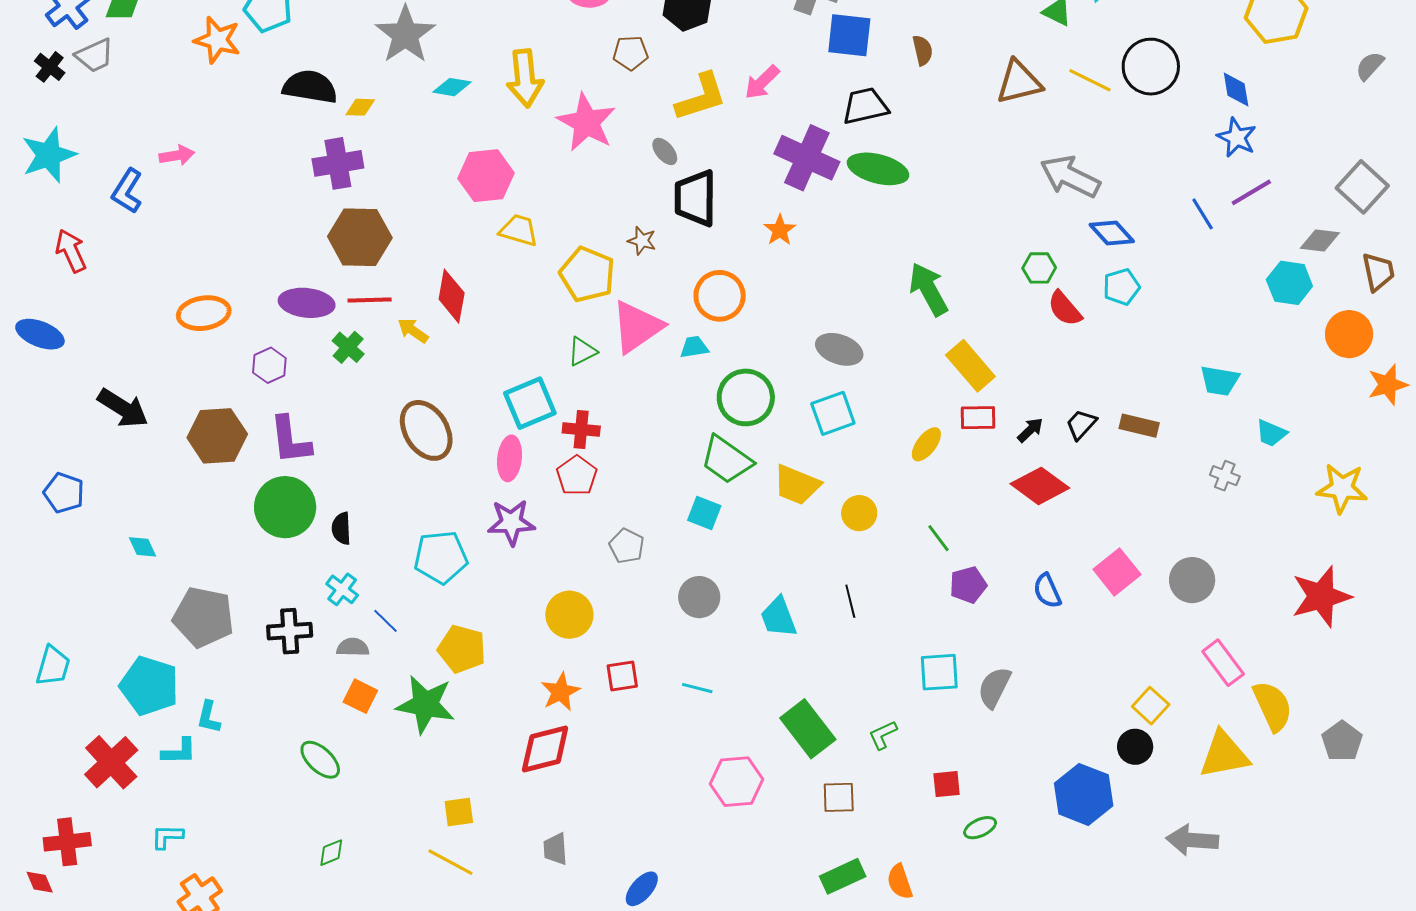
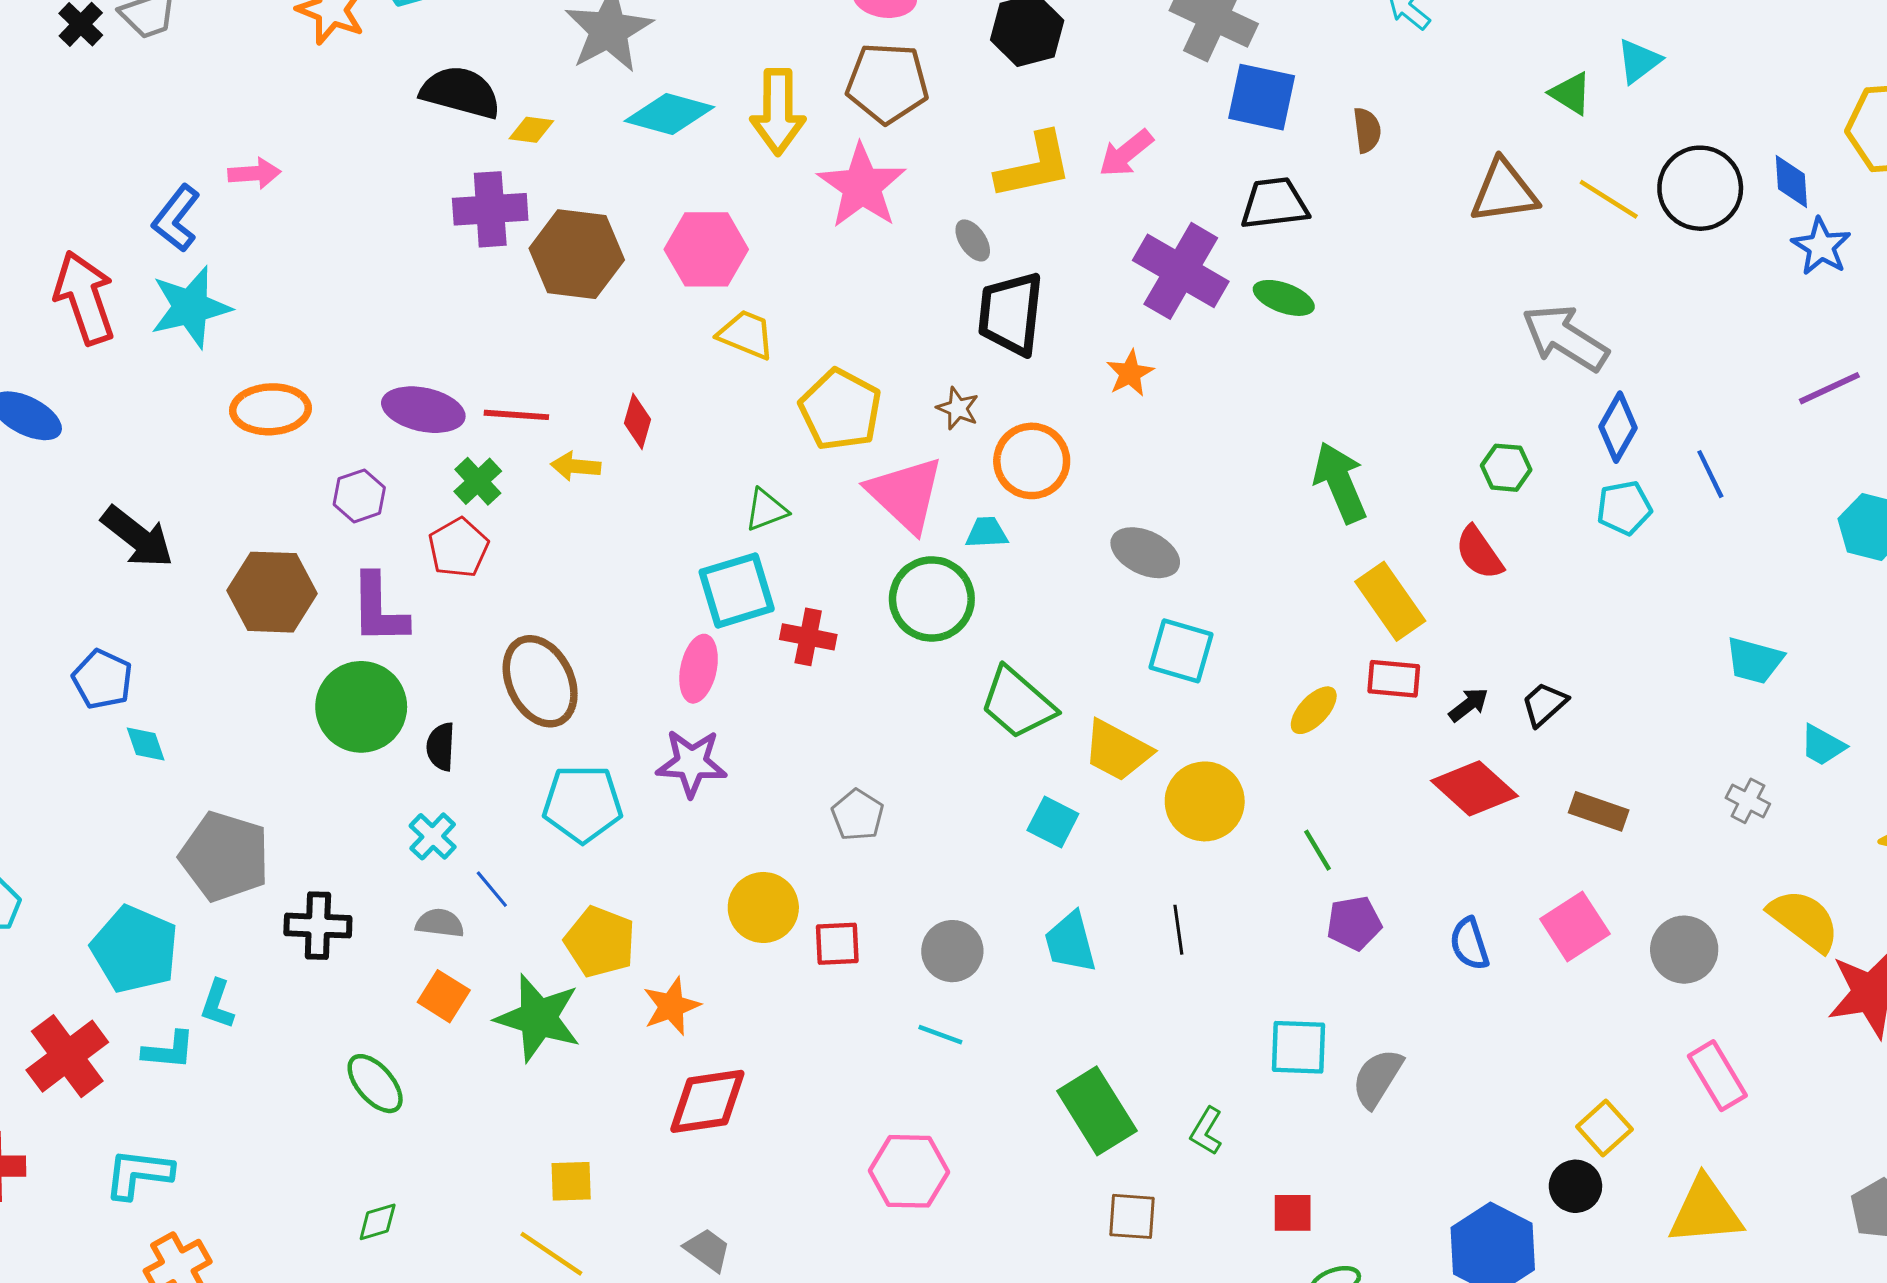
brown pentagon: (631, 53) -> (887, 83), moved, size x1.6
cyan diamond: (452, 87) -> (669, 114), size x1.5
blue diamond: (1236, 89) -> (1791, 181), moved
blue star: (1237, 137) -> (1821, 246), moved
cyan star: (49, 155) -> (191, 307), moved
green ellipse: (878, 169) -> (1284, 298), size x0.7
blue line: (1203, 214) -> (1710, 474), moved
blue diamond: (1112, 233) -> (1618, 427), turned 66
brown hexagon: (360, 237) -> (577, 254), moved
brown star: (642, 241) -> (958, 408), moved
red arrow: (71, 251) -> (85, 298), size x1.4
red diamond: (452, 296) -> (637, 421), size x0.7
red semicircle: (1065, 309) -> (1479, 553), moved
pink triangle: (637, 327) -> (906, 494), turned -48
yellow arrow: (413, 331) -> (576, 466), turned -36
gray ellipse: (839, 349) -> (1145, 553), moved
green triangle: (582, 351) -> (766, 510), moved
green circle: (746, 397) -> (932, 599), moved
cyan square: (833, 413) -> (1181, 651), turned 30
brown rectangle: (1139, 426) -> (1599, 811), moved
brown ellipse: (426, 430) -> (540, 681), moved
red pentagon: (577, 476) -> (458, 548), moved
blue pentagon: (64, 493) -> (102, 679), moved
cyan square: (704, 513) -> (1053, 822), moved
yellow circle: (859, 513) -> (1205, 801), size x1.5
gray circle: (699, 597) -> (952, 951), moved
black cross: (290, 631) -> (318, 926), moved
red square: (622, 676) -> (837, 944), moved
orange star: (560, 692) -> (671, 1006), moved
yellow semicircle: (1273, 706) -> (1804, 920), moved, turned -34
green L-shape: (883, 735) -> (1206, 1131), turned -40
pink hexagon: (736, 782) -> (909, 1171), moved
cyan L-shape: (167, 837) -> (138, 1174), size x1.4
gray trapezoid: (555, 849) -> (708, 1250), turned 124

